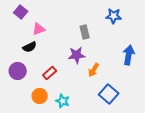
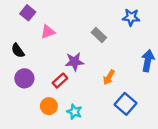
gray rectangle: (85, 32) -> (99, 35), turned -32
black semicircle: (30, 47) -> (18, 51), moved, turned 80
purple star: (77, 55) -> (74, 62), moved

